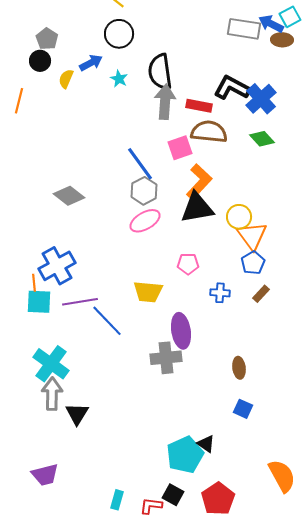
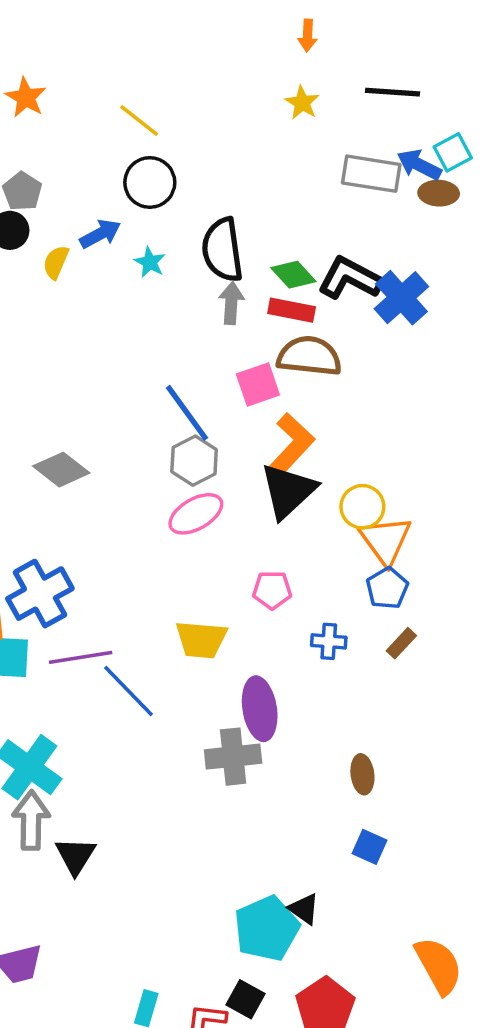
gray arrow: (165, 102) -> (231, 303), size x0.7
green diamond: (262, 139) -> (293, 275), moved
black triangle: (197, 208) -> (288, 491), turned -33

